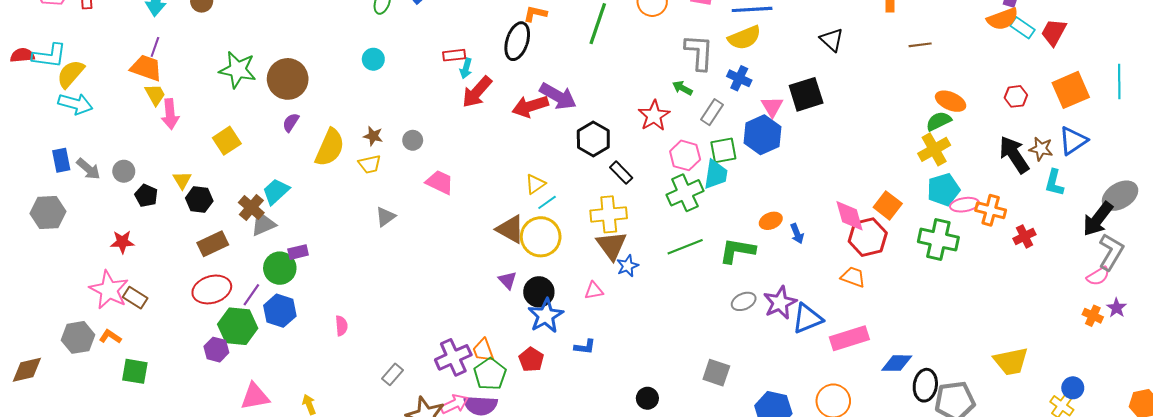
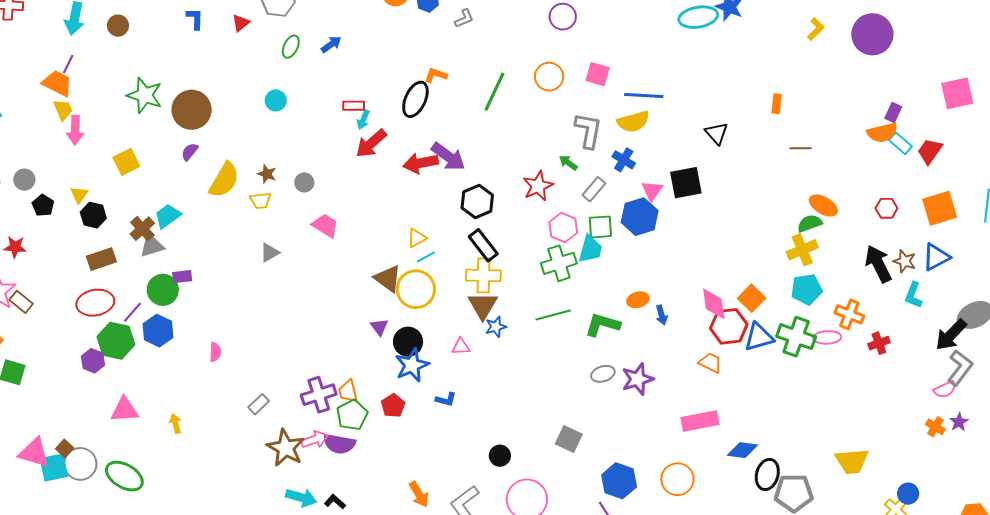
black rectangle: (621, 173) -> (483, 245), moved, size x1.4
pink ellipse: (964, 205) -> (827, 337), moved
blue triangle: (807, 319) -> (759, 337), moved

